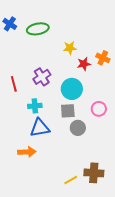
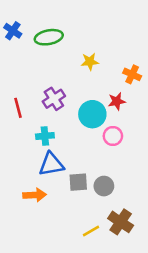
red star: (84, 64) -> (117, 101), moved
pink circle: (99, 109) -> (113, 136), moved
gray square: (68, 111) -> (78, 182), moved
gray circle: (78, 128) -> (104, 186), moved
brown cross: (94, 173) -> (121, 222), turned 30

